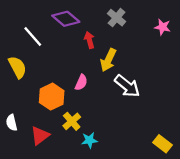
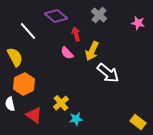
pink semicircle: (81, 82) -> (67, 53), moved, turned 112
orange hexagon: (52, 97) -> (24, 84), moved
red triangle: (40, 136) -> (34, 115), turned -48

